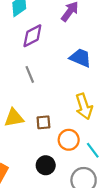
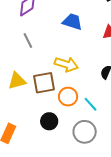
yellow arrow: (84, 106) -> (66, 64), moved, turned -50
brown square: (43, 122) -> (44, 83), size x1.6

